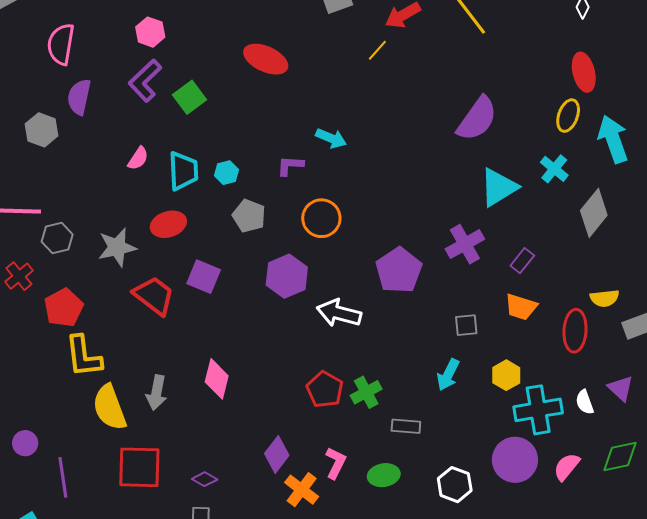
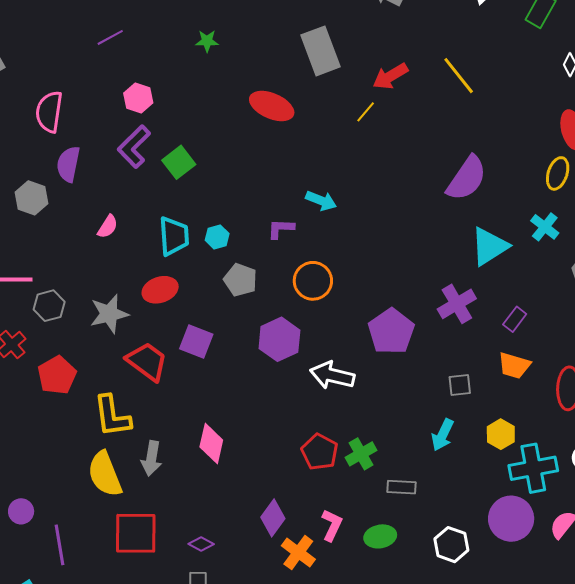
red ellipse: (266, 59) -> (272, 106), moved
pink semicircle: (138, 158) -> (108, 227), moved
yellow L-shape: (83, 356) -> (112, 416), moved

